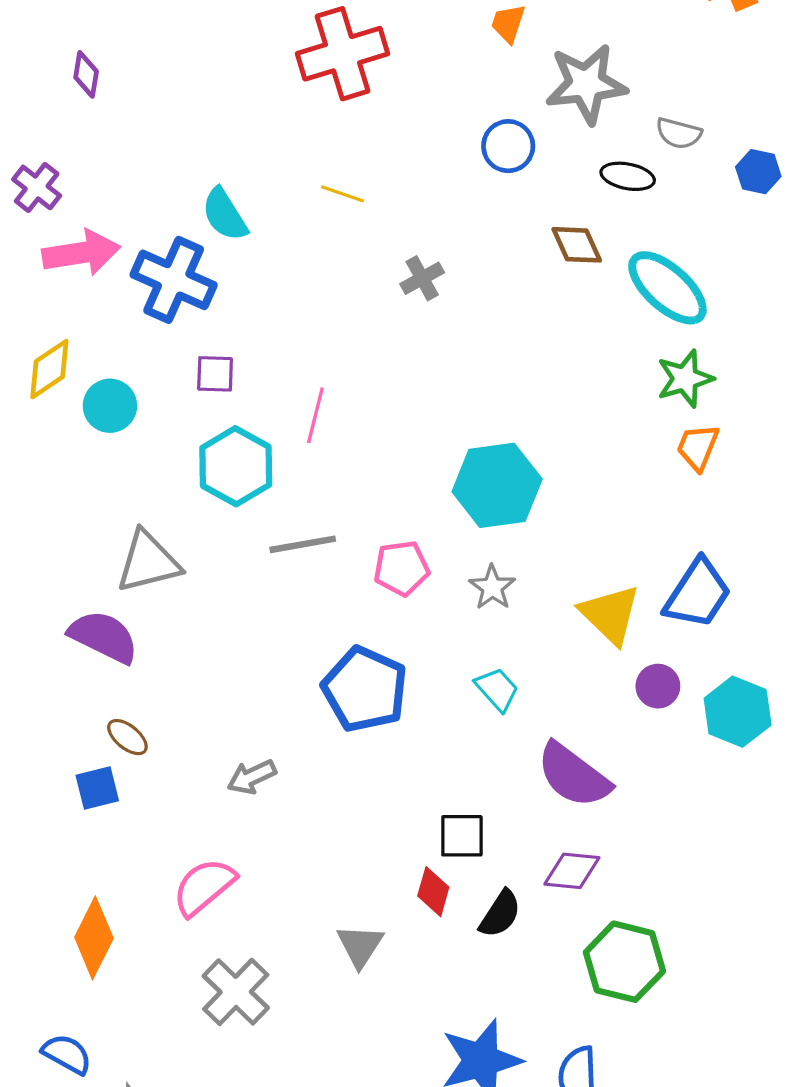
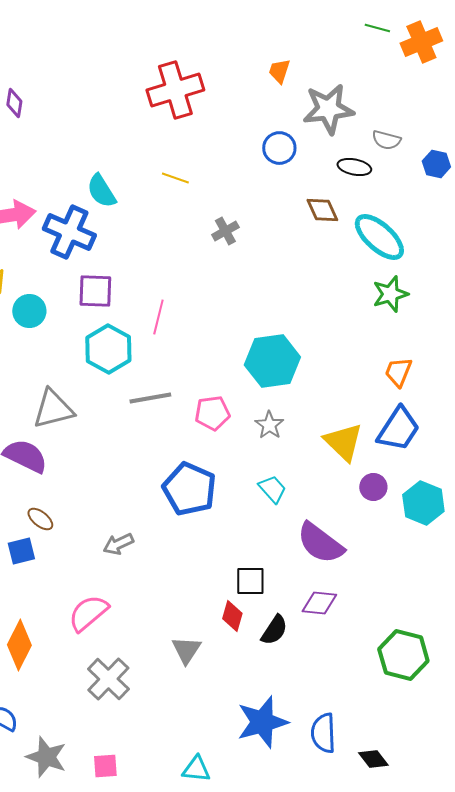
purple square: (215, 374) -> (95, 291), size x1.4
orange trapezoid: (698, 447) -> (398, 372), moved
green hexagon: (624, 962) -> (403, 655), moved

